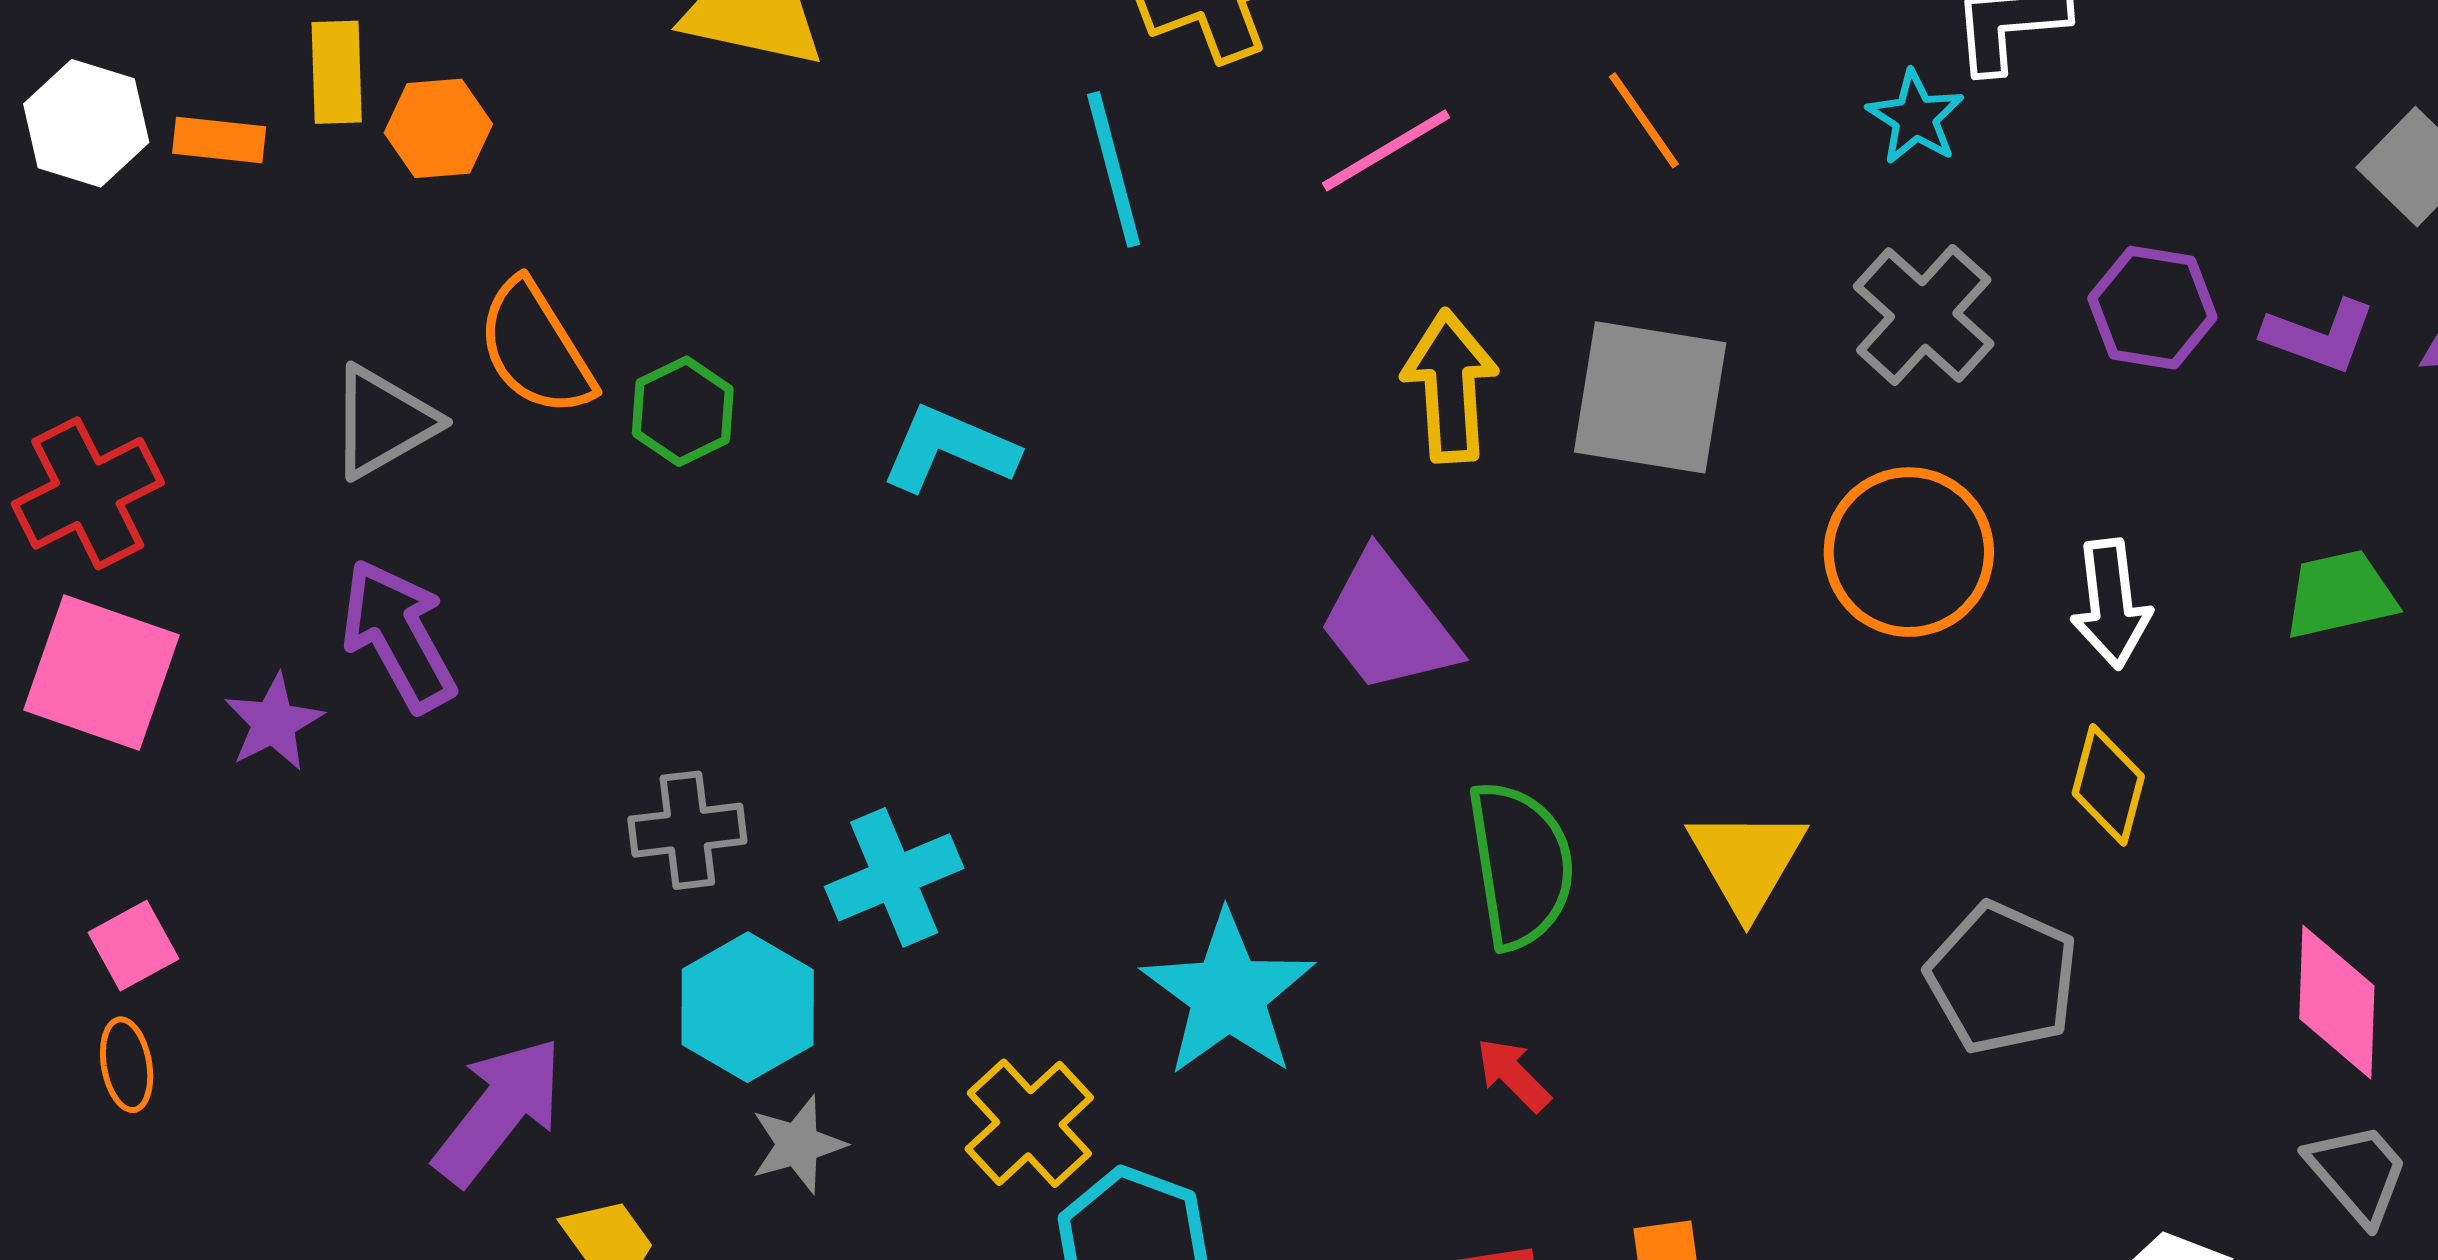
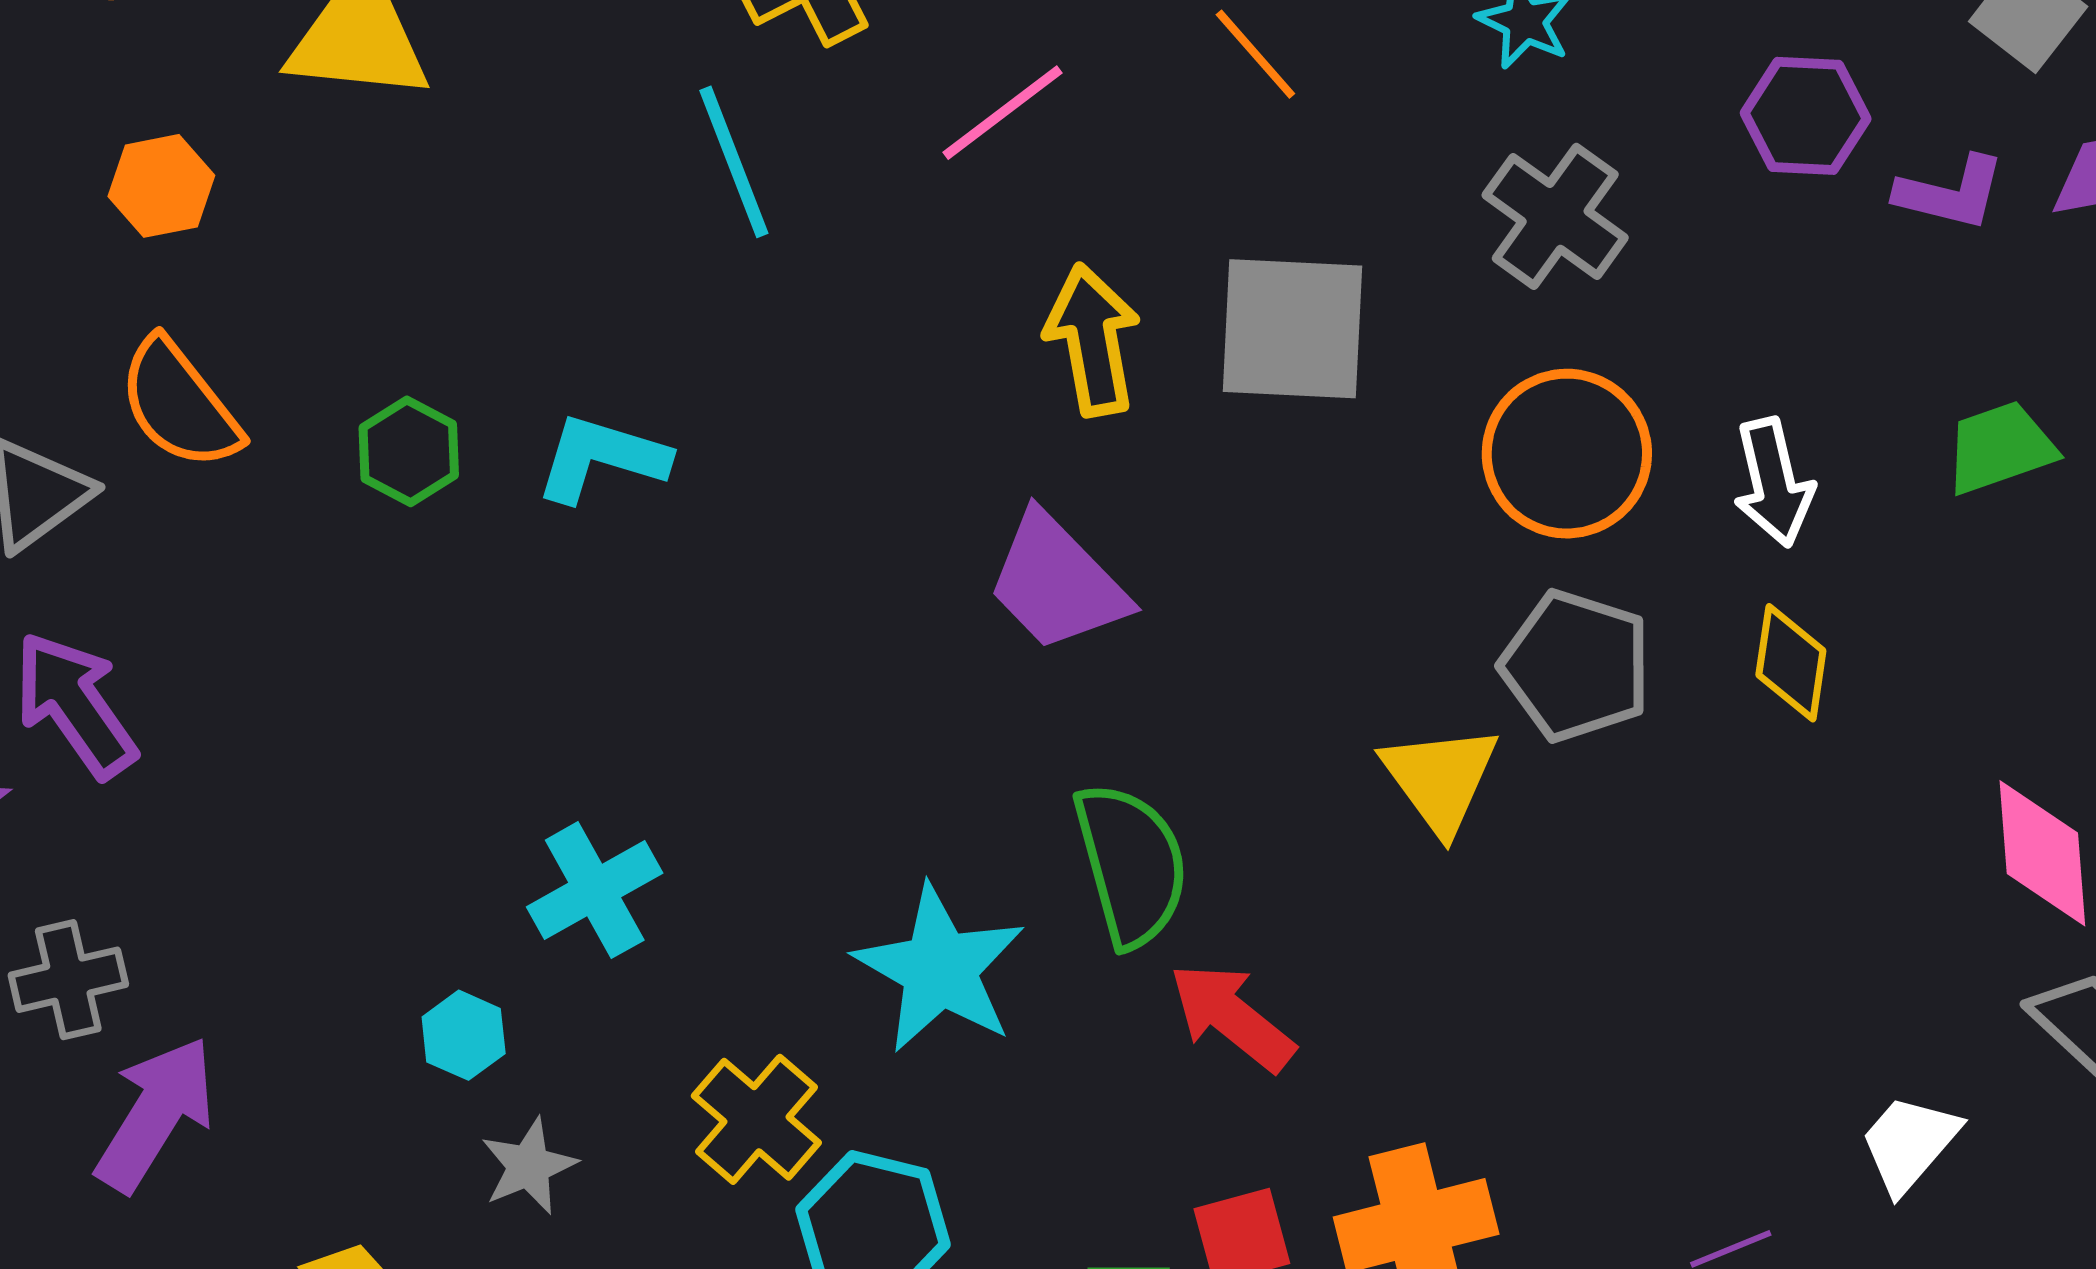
orange hexagon: (438, 128) -> (161, 186), moved
purple hexagon: (2152, 308) -> (1806, 116), moved
green hexagon: (683, 411) -> (409, 451), moved
gray cross: (687, 830) -> (68, 980), moved
green semicircle: (1521, 865) -> (1131, 865), moved
gray pentagon: (2002, 978) -> (1576, 666), moved
cyan hexagon: (748, 1007) -> (464, 1035), size x0.6
red arrow: (1513, 1075) -> (1232, 1017), size x1.6
purple arrow: (499, 1111) -> (155, 1114), moved

